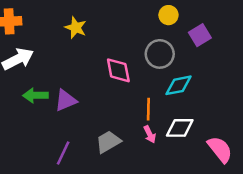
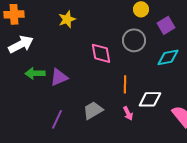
yellow star: (76, 28) -> (67, 19), turned 30
cyan diamond: (179, 85) -> (168, 57), moved
pink arrow: (150, 134) -> (128, 113), moved

